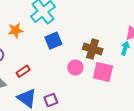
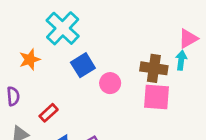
brown cross: (93, 49) -> (154, 68), moved
pink circle: (75, 67) -> (110, 83), moved

